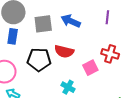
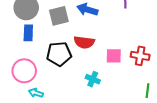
red cross: (110, 54) -> (140, 56), moved
pink square: (90, 68) -> (114, 56), turned 35

